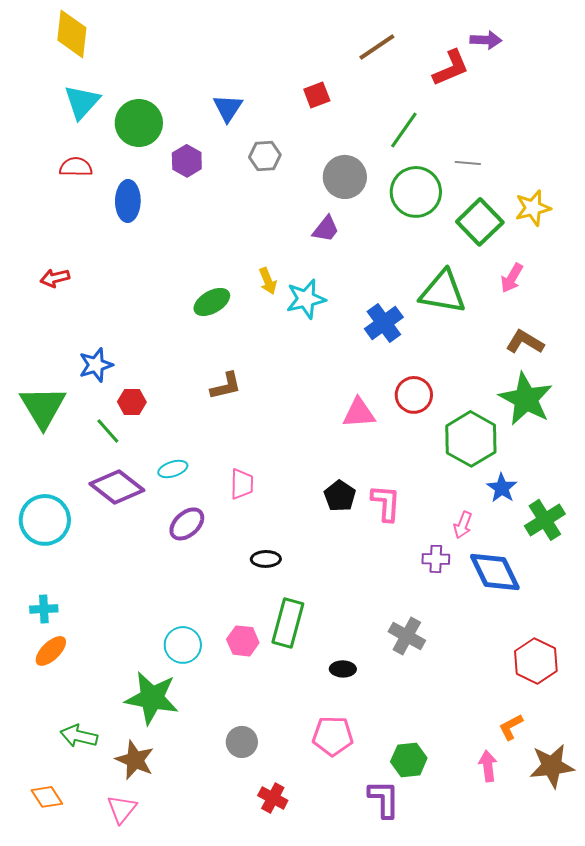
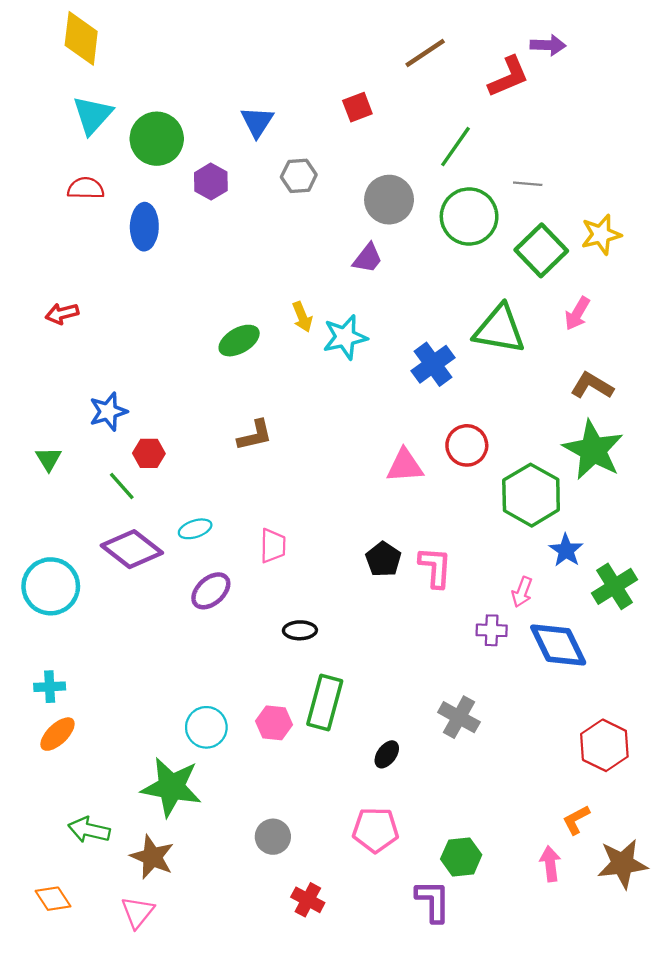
green triangle: (43, 407) -> (48, 459), size x0.5
black ellipse: (343, 669) -> (387, 754), turned -55

